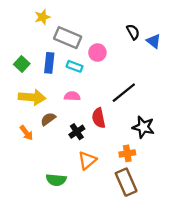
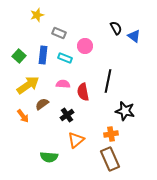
gray rectangle: (68, 38) -> (59, 33), size x0.6
black line: (124, 93) -> (108, 81), turned -40
yellow arrow: (32, 97) -> (28, 85), turned -40
red semicircle: (99, 118) -> (83, 92), moved

